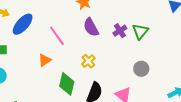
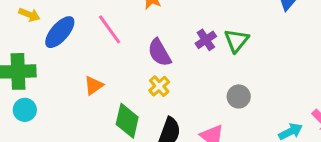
purple semicircle: (91, 27) -> (159, 53), moved
pink line: (57, 36) -> (110, 29), moved

